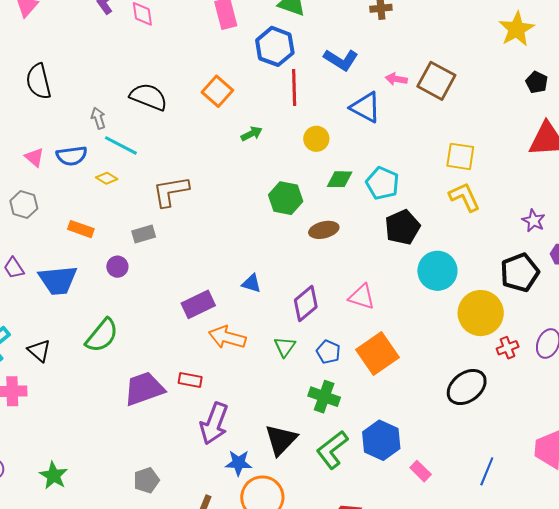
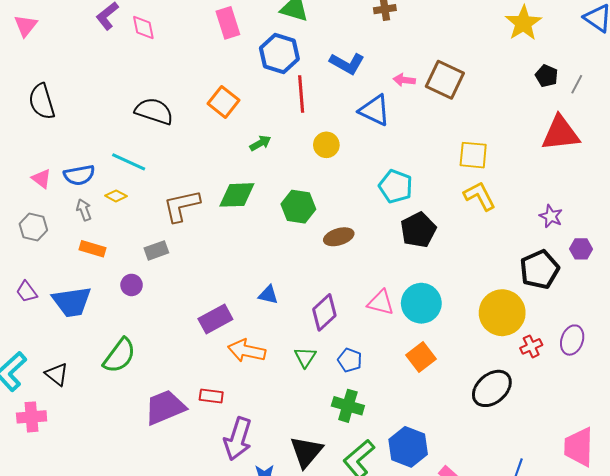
gray arrow: (98, 118) -> (84, 210), moved
green diamond: (340, 179) -> (237, 195), moved, size x1.4
cyan circle: (437, 271) -> (421, 303), moved
orange square: (377, 353) -> (421, 357), moved, size x0.7

